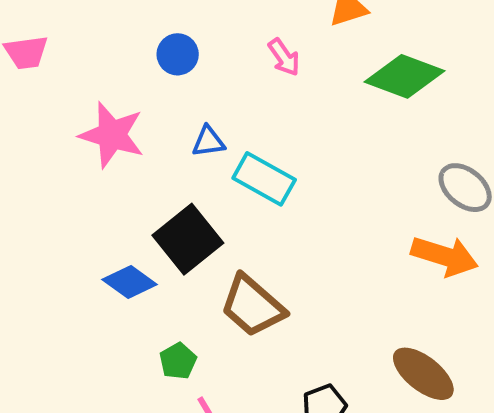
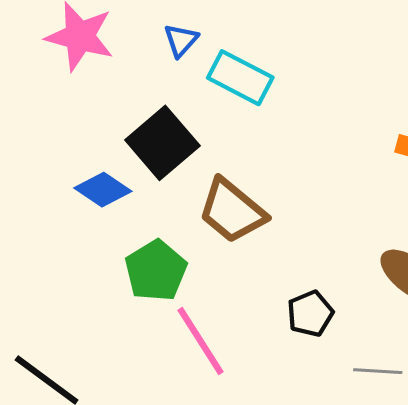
blue triangle: (208, 141) -> (181, 40), turned -39
green pentagon: (178, 361) -> (156, 271), size x1.6

